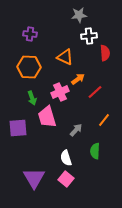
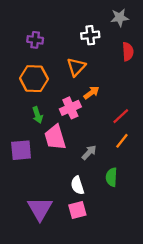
gray star: (79, 15) -> (120, 18), moved
white cross: (89, 36) -> (90, 35), moved
red semicircle: (105, 53) -> (128, 52), moved
orange triangle: (65, 57) -> (76, 67), turned 48
red line: (95, 92) -> (121, 116), moved
pink square: (66, 179) -> (77, 210), turned 35

